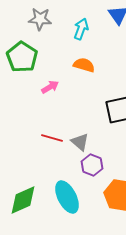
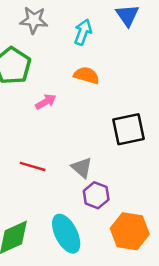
red line: (52, 138) -> (33, 166), moved

